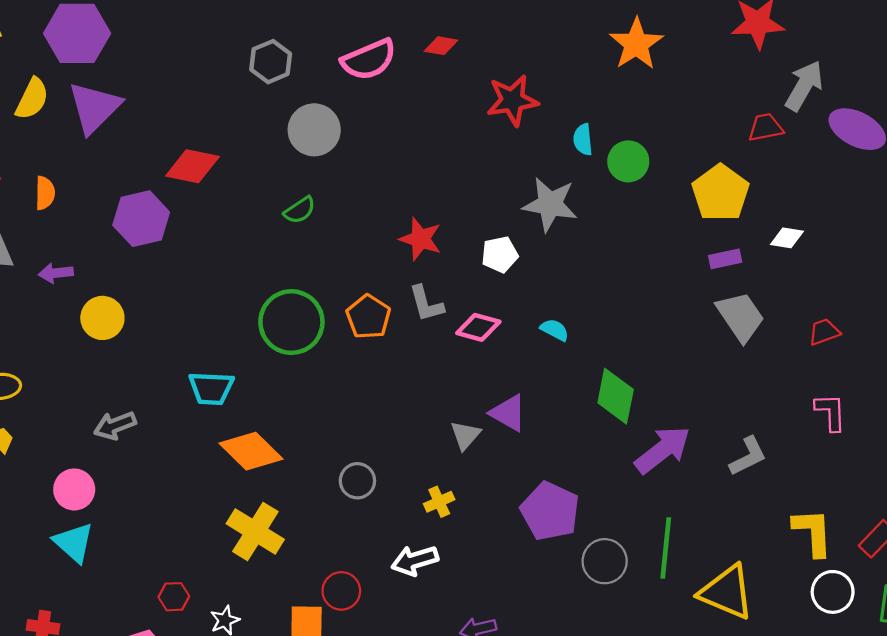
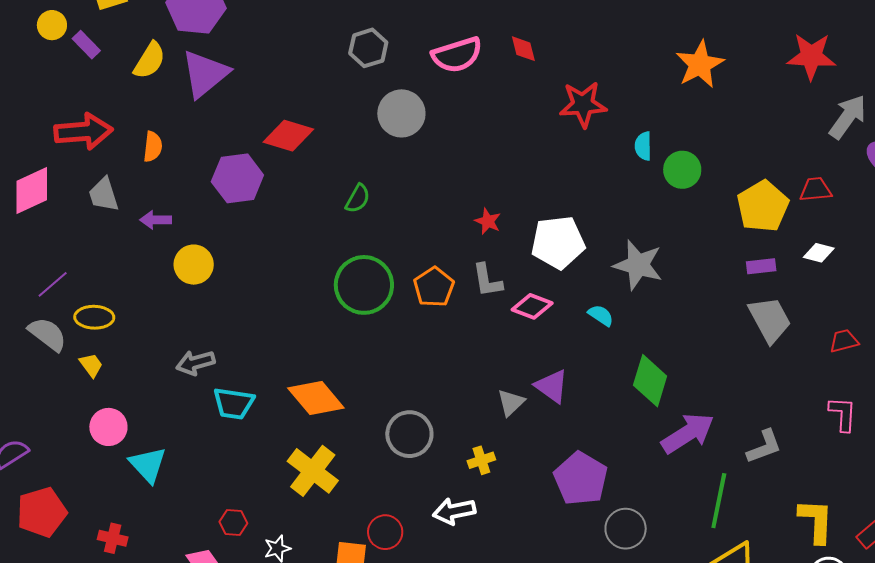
red diamond: (441, 46) -> (523, 49), turned 60
red trapezoid: (766, 127) -> (816, 190), moved
gray star: (550, 204) -> (638, 265), moved
green semicircle: (300, 210) -> (358, 199), moved, turned -32
red star: (421, 239) -> (488, 221), size x0.7
white pentagon: (500, 254) -> (558, 242), size x1.6
cyan trapezoid: (211, 388) -> (234, 403), moved
gray circle: (357, 481) -> (409, 434), size x1.4
pink circle: (74, 489) -> (108, 427), moved
green line: (666, 548) -> (719, 501), moved

